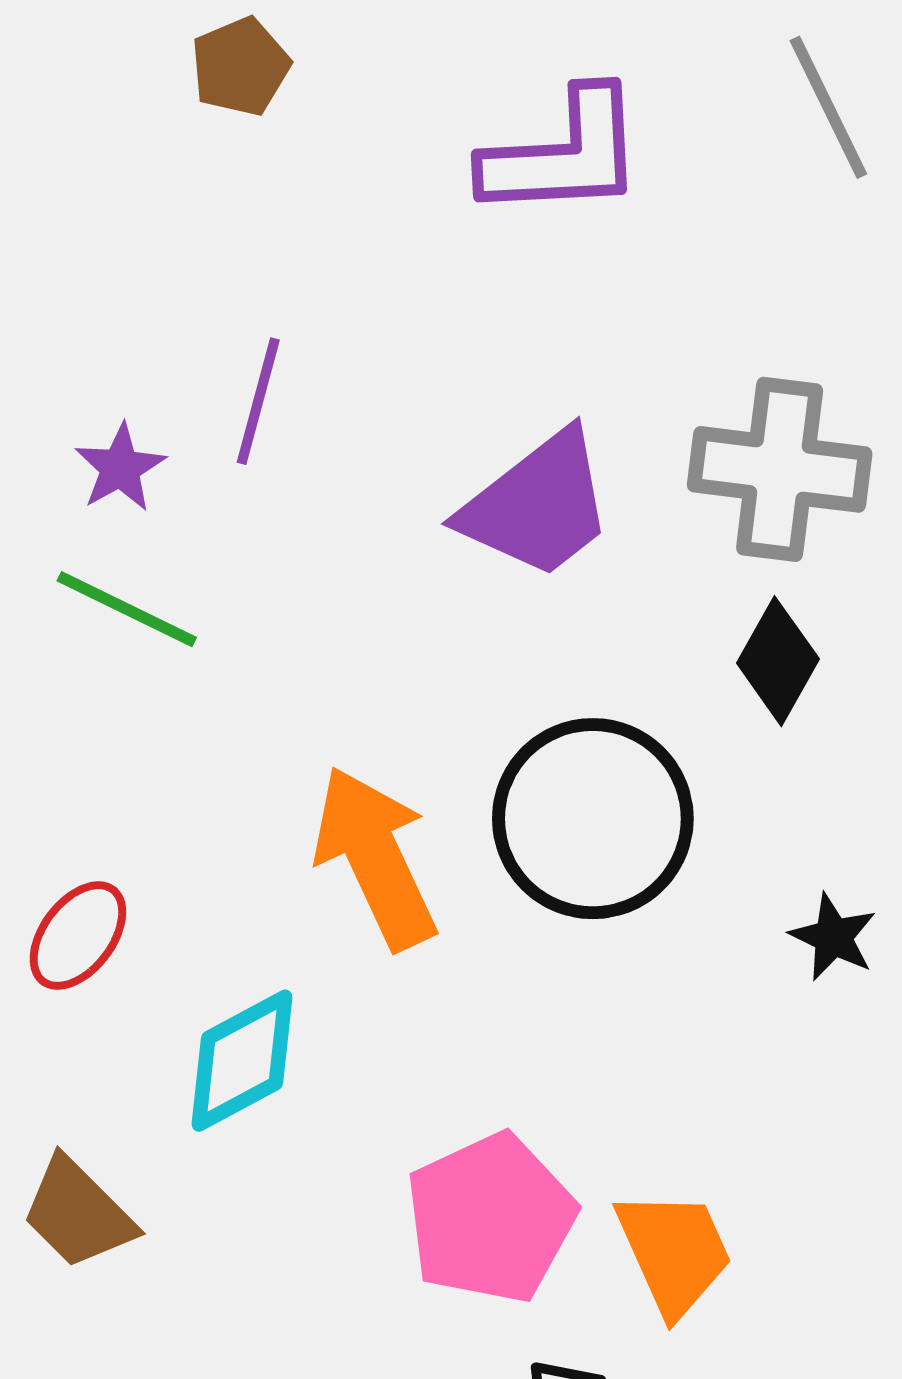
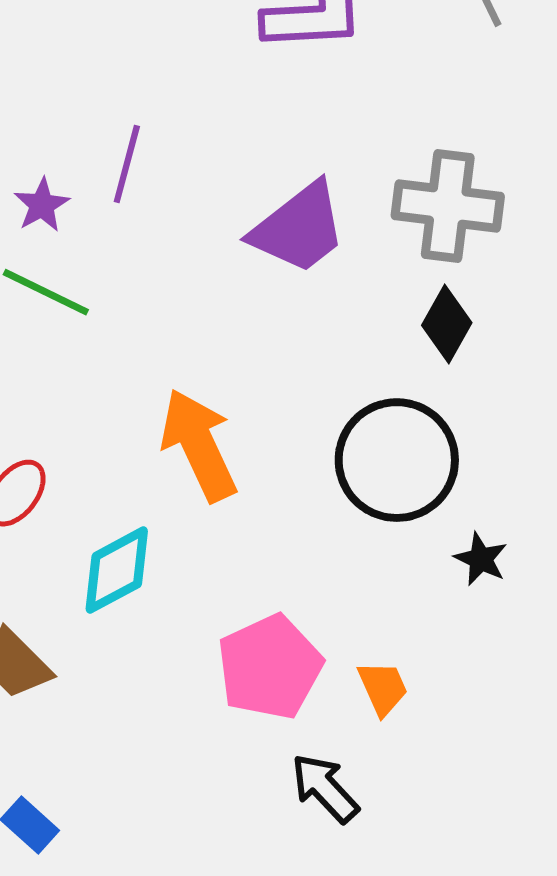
black circle: (593, 819) -> (397, 460), moved
black star: (833, 937) -> (481, 559), moved
orange trapezoid: (674, 1252) -> (383, 688), size x0.7

